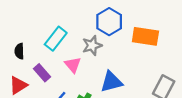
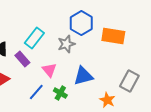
pink triangle: (73, 65) -> (49, 70), moved
purple rectangle: (42, 73) -> (22, 59), moved

